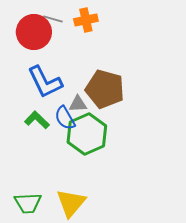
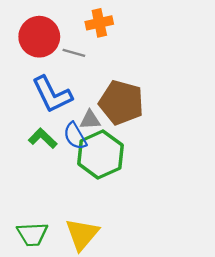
gray line: (53, 19) -> (74, 53), moved

